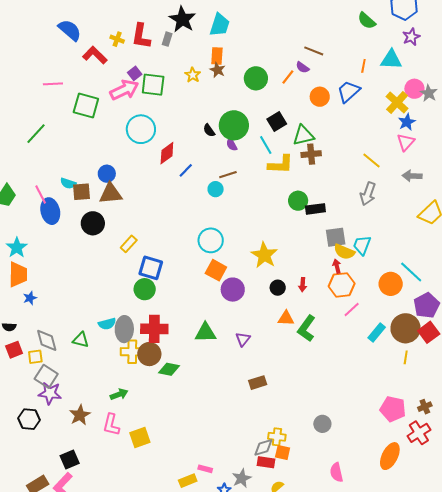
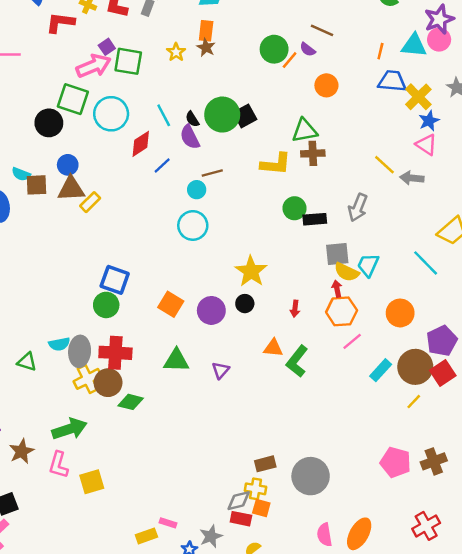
purple star: (411, 37) -> (439, 19), size x1.4
red L-shape: (95, 55) -> (60, 23), turned -40
green circle: (256, 78) -> (274, 49), moved
pink circle: (414, 89) -> (439, 40), moved
blue trapezoid: (349, 91) -> (392, 81), moved, turned 45
green square: (86, 105) -> (73, 99), moved
black square: (277, 122) -> (245, 116), moved
pink triangle: (406, 142) -> (426, 145), turned -42
purple semicircle: (232, 144) -> (190, 137), moved, size x1.5
cyan line: (266, 145) -> (164, 115), moved
gray arrow: (412, 176) -> (412, 178), moved
gray arrow: (368, 194) -> (358, 208), moved
black circle: (93, 223) -> (49, 123), moved
cyan circle: (211, 240) -> (193, 225), moved
yellow rectangle: (129, 244) -> (90, 202), moved
orange square: (216, 270) -> (171, 304), moved
cyan line: (411, 272) -> (426, 263), moved
black circle: (278, 288) -> (245, 304), moved
yellow cross: (132, 352) -> (88, 379), turned -30
yellow line: (406, 357) -> (414, 402), turned 32
brown rectangle: (258, 383) -> (265, 464), moved
green arrow: (119, 394) -> (69, 429), size x1.6
brown cross: (425, 407) -> (434, 461), size x1.5
gray circle: (322, 424) -> (311, 476), size x1.8
red cross: (419, 433) -> (426, 526), moved
orange ellipse: (390, 456) -> (359, 534), moved

